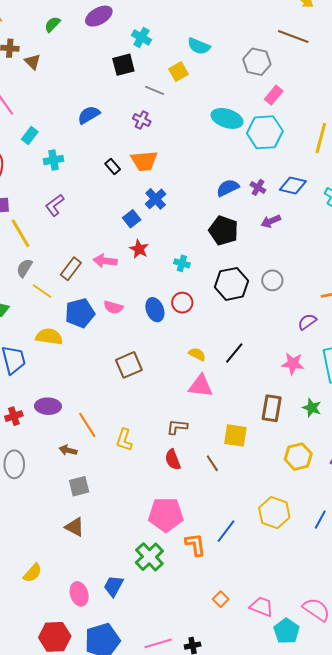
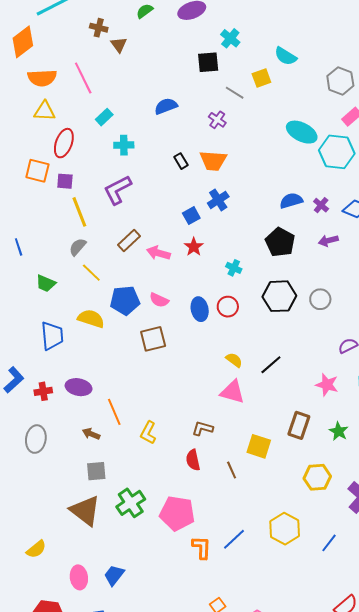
purple L-shape: (55, 205) -> (118, 190), size x1.4
brown rectangle: (71, 269) -> (129, 240), moved
brown square: (129, 365) -> (153, 339), moved
brown triangle: (75, 527) -> (85, 511), size x1.6
green cross: (149, 557) -> (131, 503), moved

